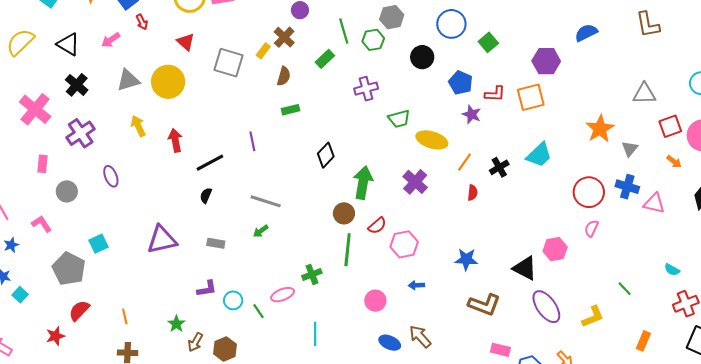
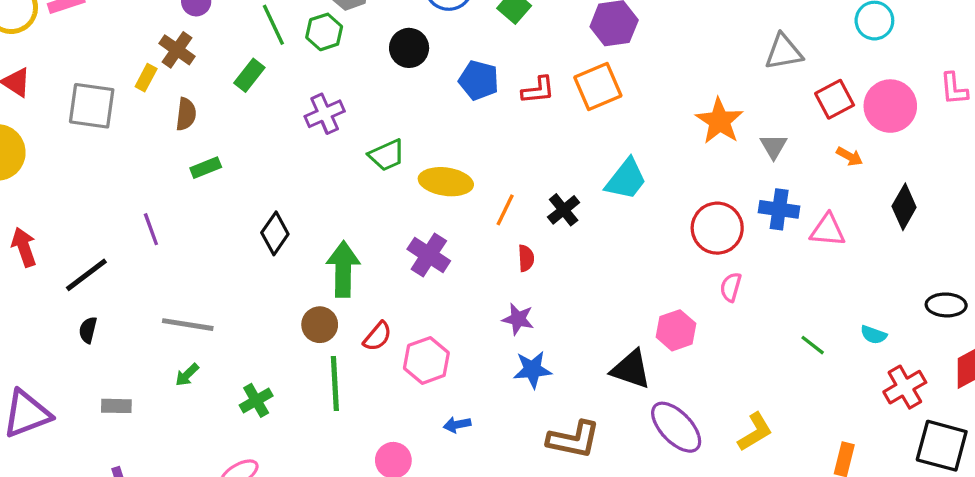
purple star: (472, 114) -> (518, 319), moved
green cross: (312, 274) -> (256, 400), moved
green line: (625, 289) -> (813, 345), moved

